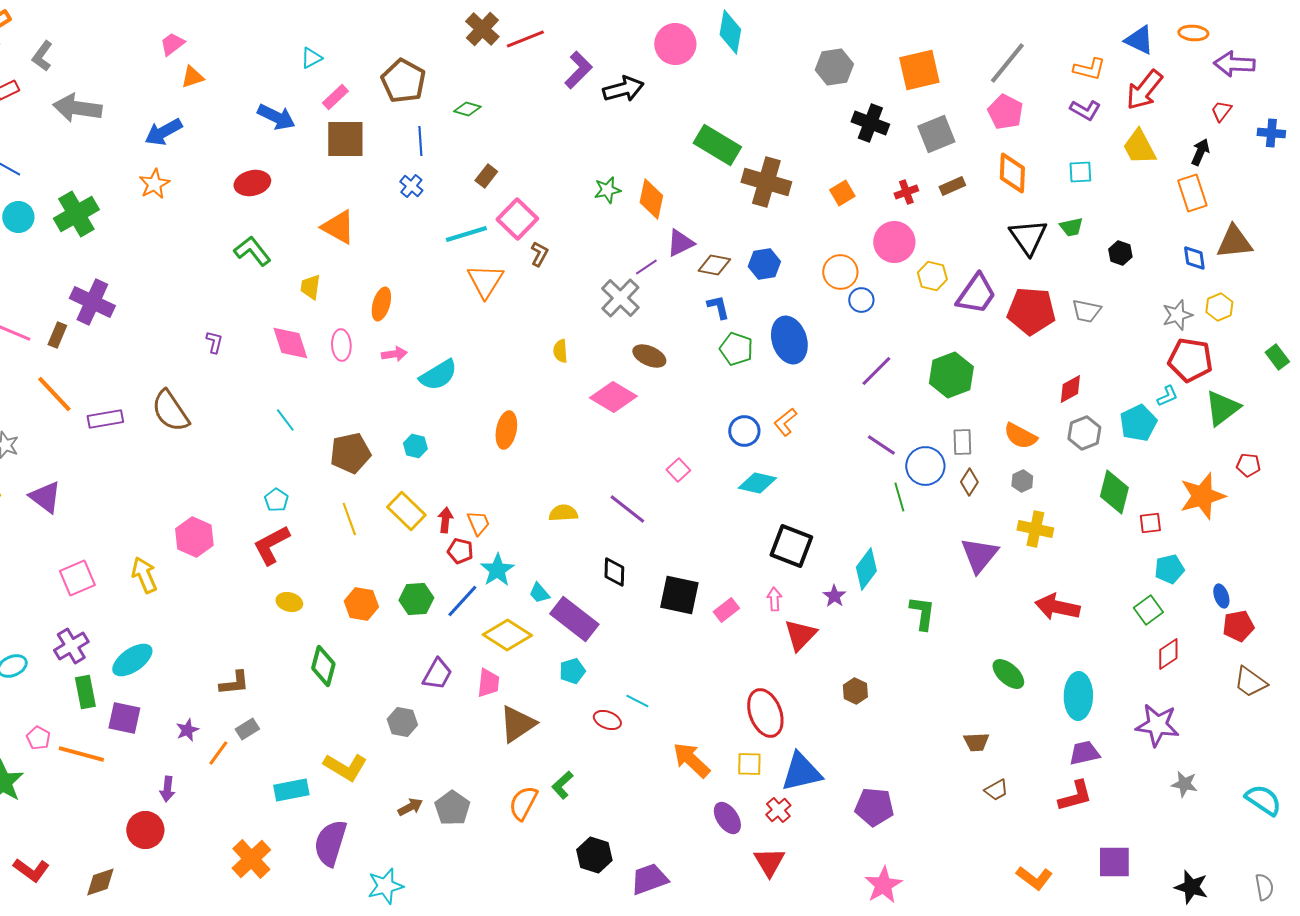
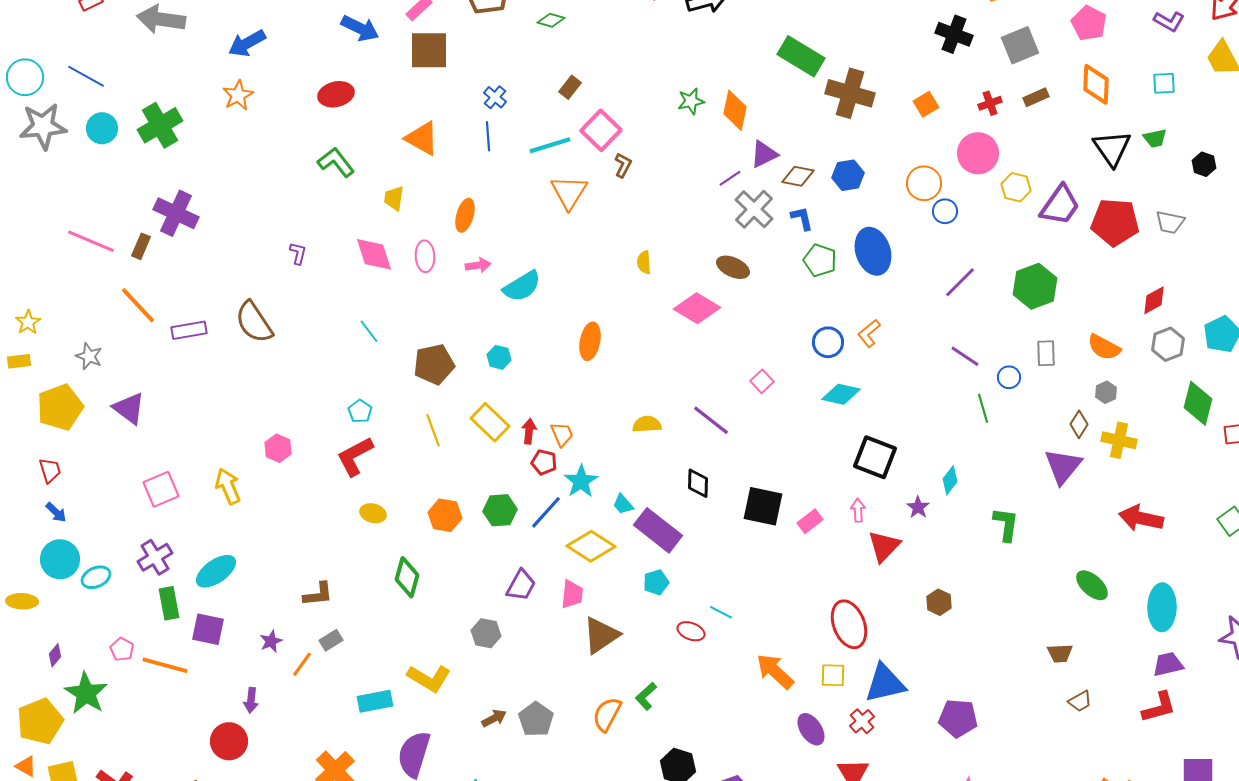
blue line: (420, 141) -> (488, 136), moved
gray cross: (620, 298) -> (754, 209), moved
blue circle: (925, 466) -> (1009, 377), size x0.6
brown diamond: (969, 482) -> (1079, 424), moved
pink hexagon: (194, 537) -> (278, 448), size x0.7
cyan diamond: (866, 569) -> (950, 480), size x0.7

